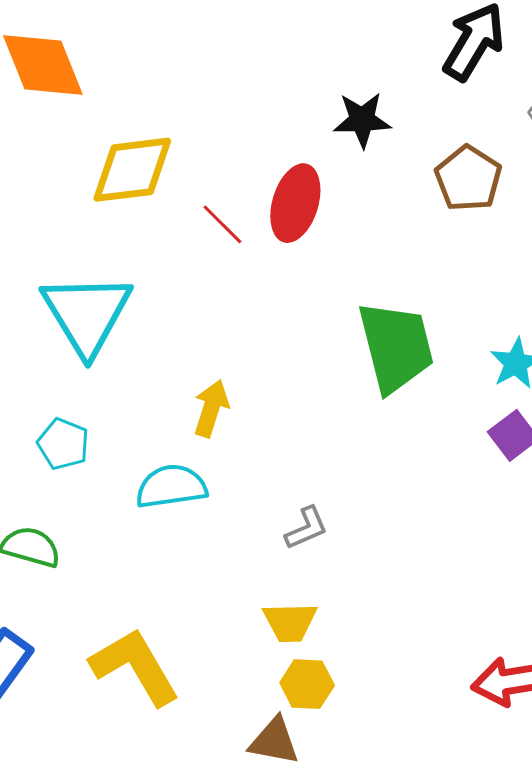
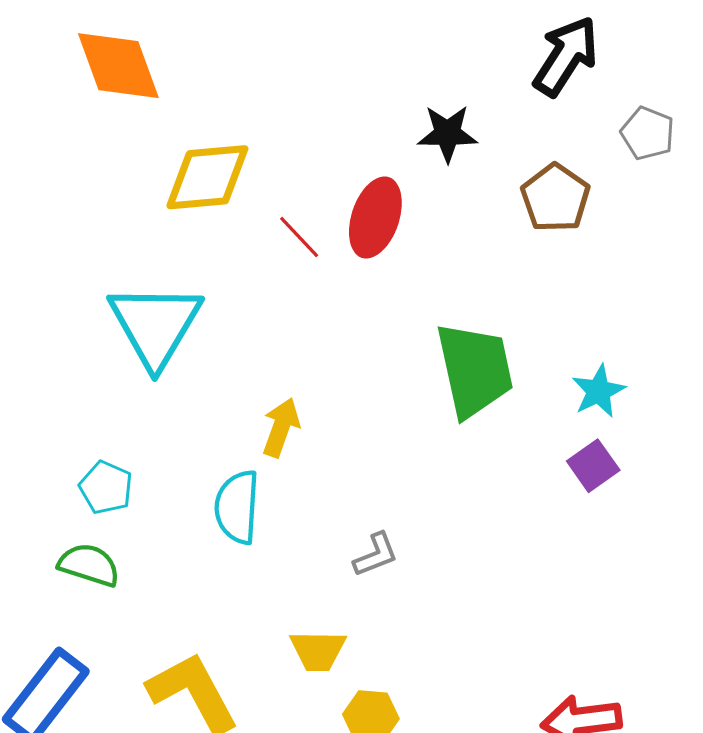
cyan pentagon: (63, 444) -> (106, 488), moved
cyan semicircle: (171, 487) -> (237, 507), turned -80
yellow trapezoid: (290, 622) -> (318, 651), moved

